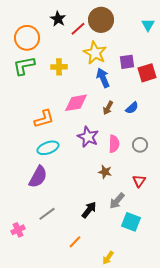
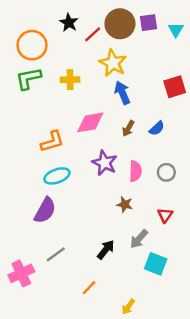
purple square: (127, 62) -> (148, 23), moved
pink cross: (18, 230) -> (21, 273), size x1.5

